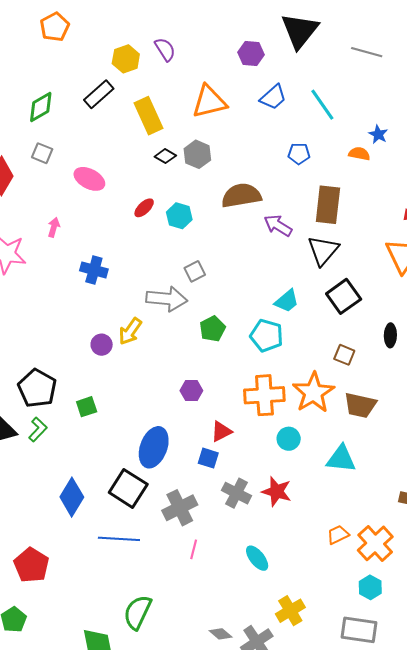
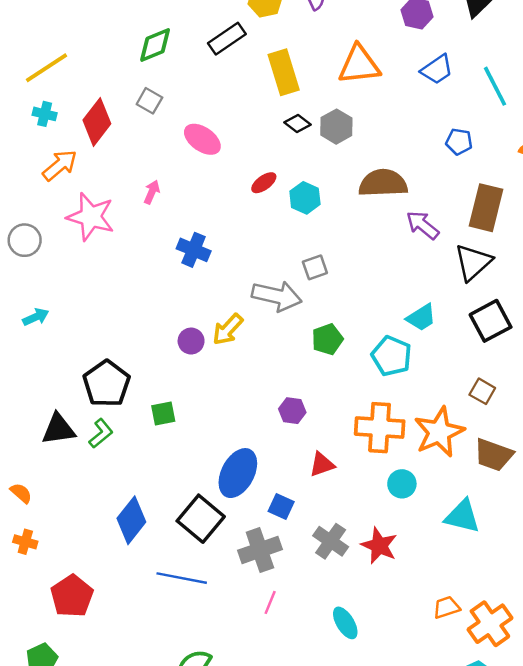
blue square: (208, 458) -> (281, 506), moved

